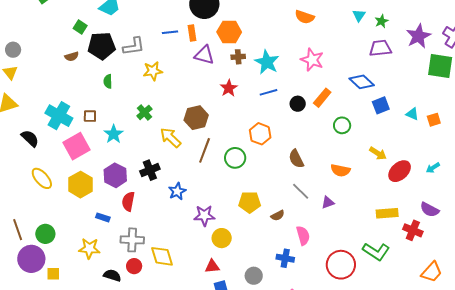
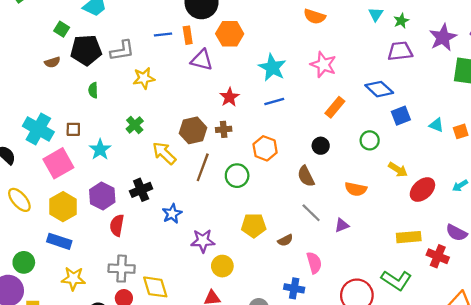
brown cross: (238, 57) -> (224, 129), moved
black circle: (298, 104) -> (321, 146), moved
green circle: (342, 125) -> (370, 140), moved
blue rectangle: (103, 217) -> (59, 241), moved, size x1.5

